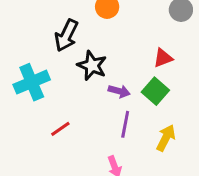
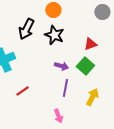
black star: (92, 66) -> (54, 35), moved

